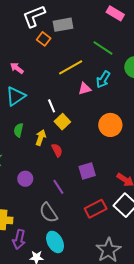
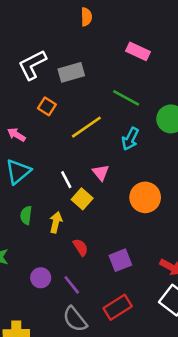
orange square: (44, 39) -> (47, 106), moved
pink triangle: (85, 89) -> (101, 172), moved, turned -48
red semicircle: (57, 150) -> (81, 247), moved
purple line: (58, 187) -> (72, 285), moved
red rectangle: (96, 209) -> (118, 307), moved

